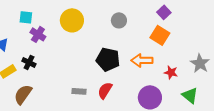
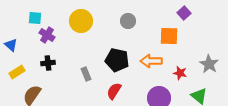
purple square: (164, 12) -> (184, 13), moved
orange square: (160, 35) -> (169, 36), turned -30
black cross: (29, 62) -> (48, 63), moved, turned -32
gray rectangle: (79, 91) -> (86, 74), moved, turned 64

